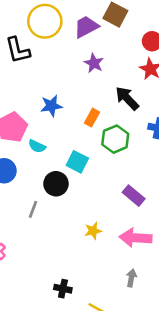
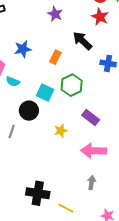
green hexagon: (115, 139) -> (72, 85), moved
yellow star: (93, 231) -> (61, 131), moved
black cross: (63, 289) -> (38, 193), size x1.6

